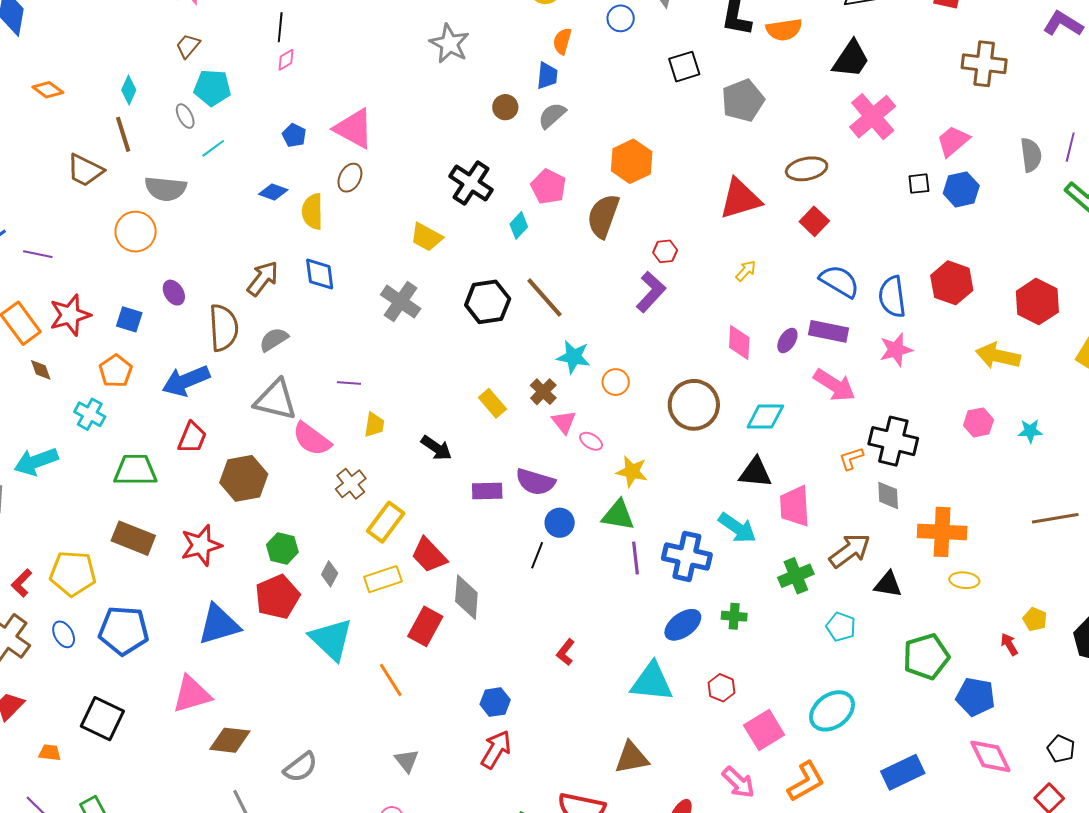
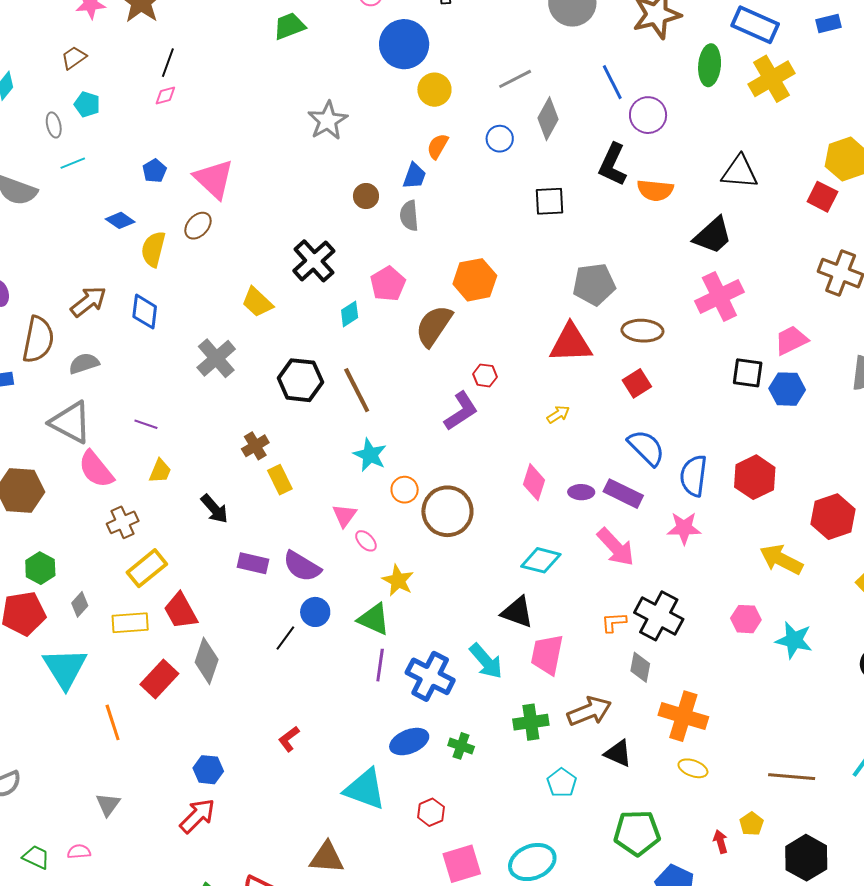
cyan pentagon: (212, 88) -> (87, 104), size x0.7
gray pentagon: (743, 100) -> (594, 284), moved
gray semicircle: (552, 115) -> (409, 216), turned -68
black square: (919, 184) -> (748, 373), size x1.4
purple ellipse: (787, 340) -> (581, 492), turned 45
brown cross: (543, 392) -> (255, 446), moved
brown circle: (694, 405) -> (447, 511), moved
cyan star: (1030, 431) -> (794, 640), size x1.5
brown line: (1055, 518) -> (792, 777), moved

